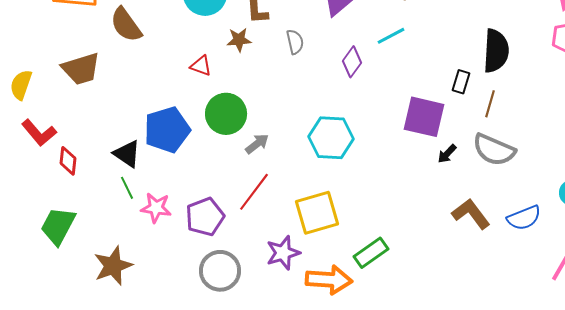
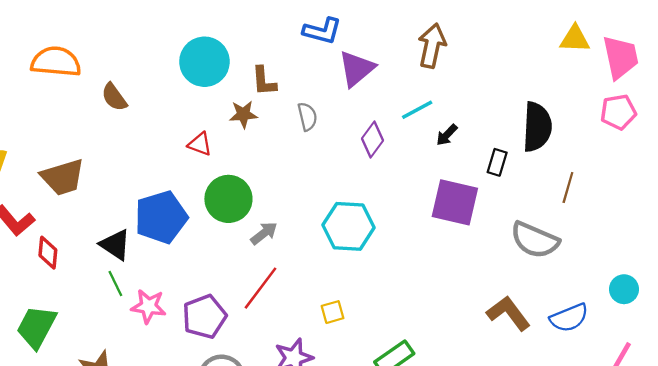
brown semicircle: (126, 25) -> (114, 97), size x0.7
brown trapezoid: (81, 69) -> (63, 177), moved
brown line: (490, 104) -> (568, 187), moved
black arrow: (447, 154) -> (447, 135), moved
yellow square: (317, 213) -> (332, 312), size x0.5

